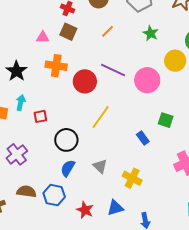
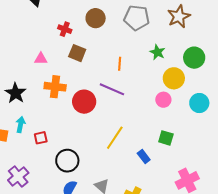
orange line: (108, 31) -> (120, 64), moved, turned -40
brown square: (68, 32) -> (77, 53), moved
green star: (151, 33) -> (157, 52), moved
pink circle: (147, 80) -> (163, 100), moved, size x0.6
yellow line: (101, 117) -> (115, 138), moved

